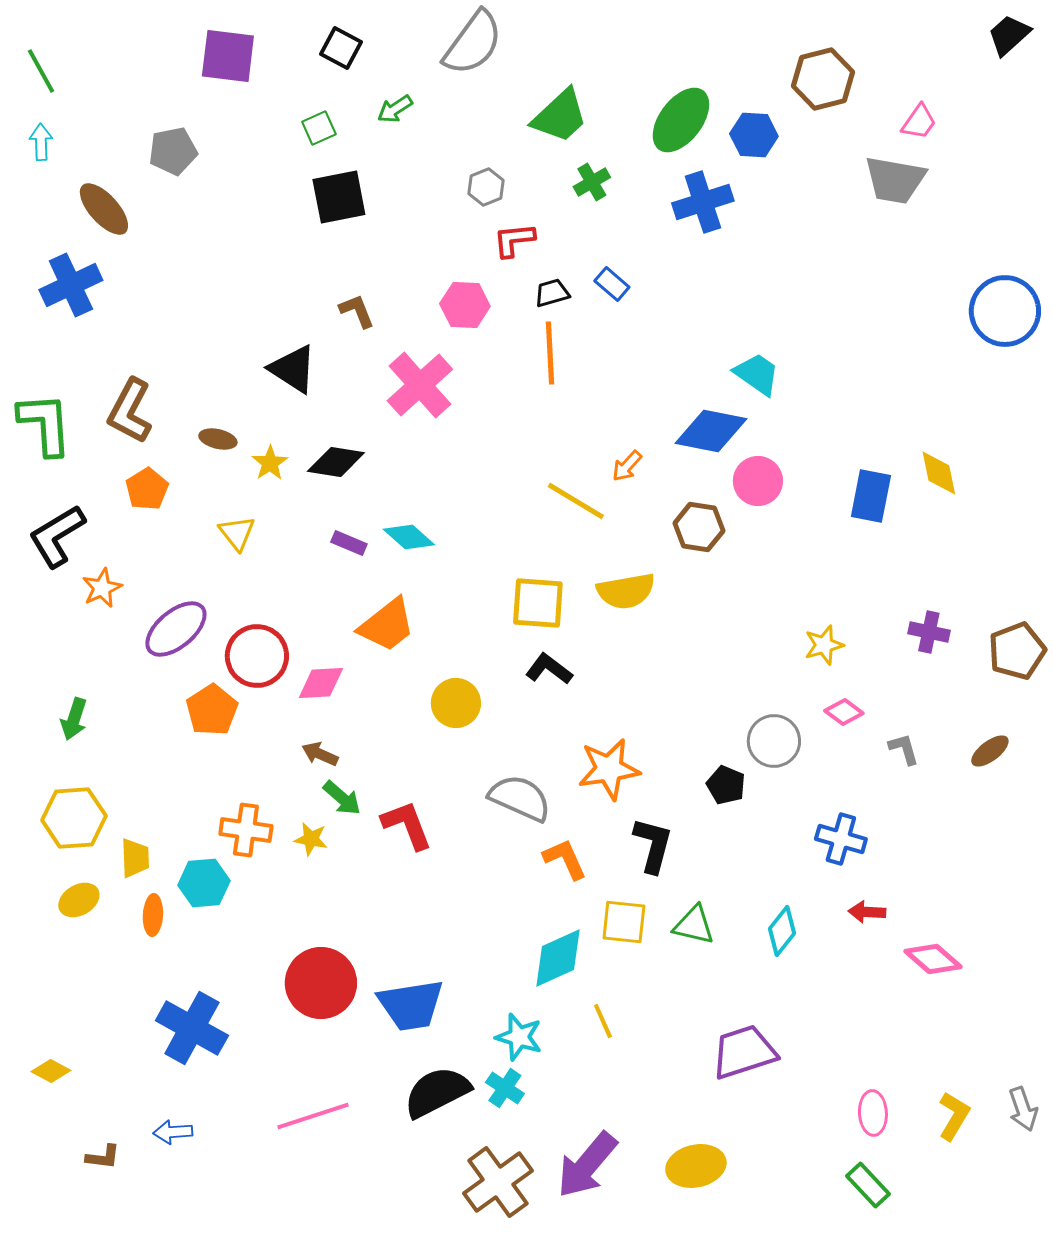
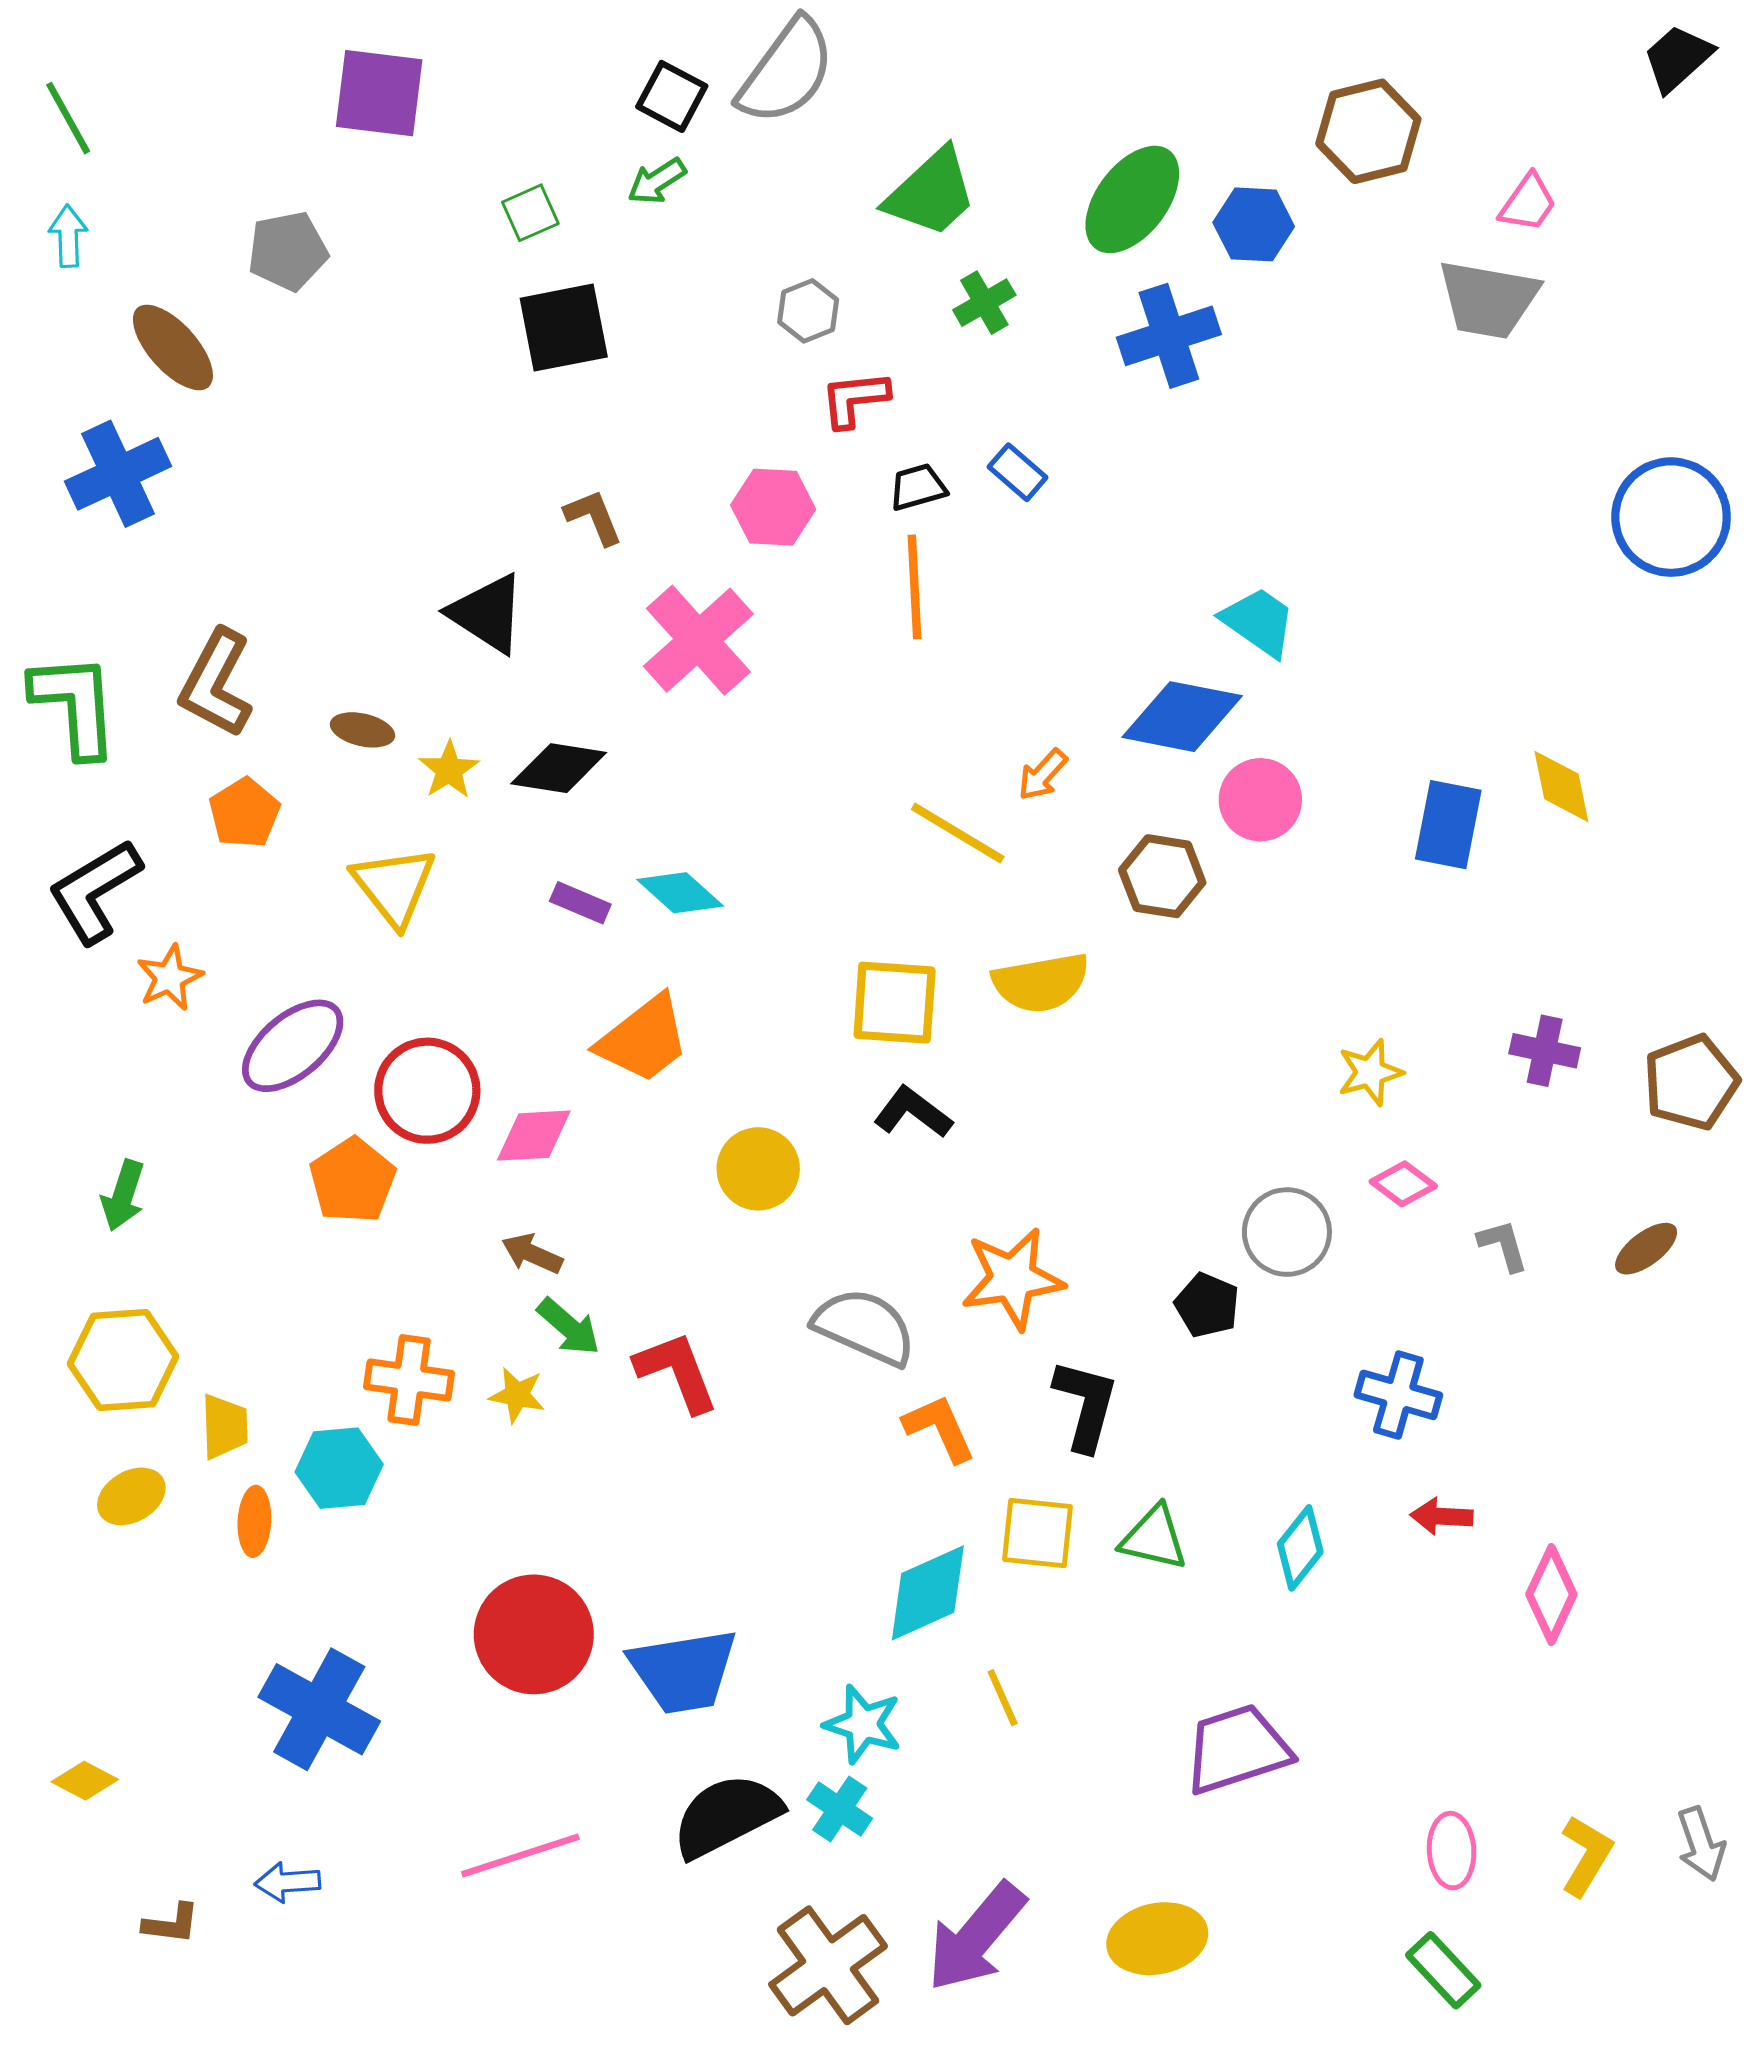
black square: (341, 48) -> (672, 96), moved
yellow triangle: (237, 533) -> (394, 886), size x1.4
pink diamond: (933, 959) -> (1551, 1594), turned 74

